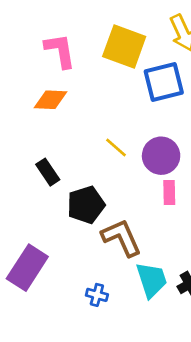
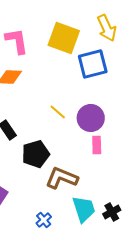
brown L-shape: (121, 238) -> (62, 178), turned -44
blue cross: (97, 295) -> (44, 220), turned 35

